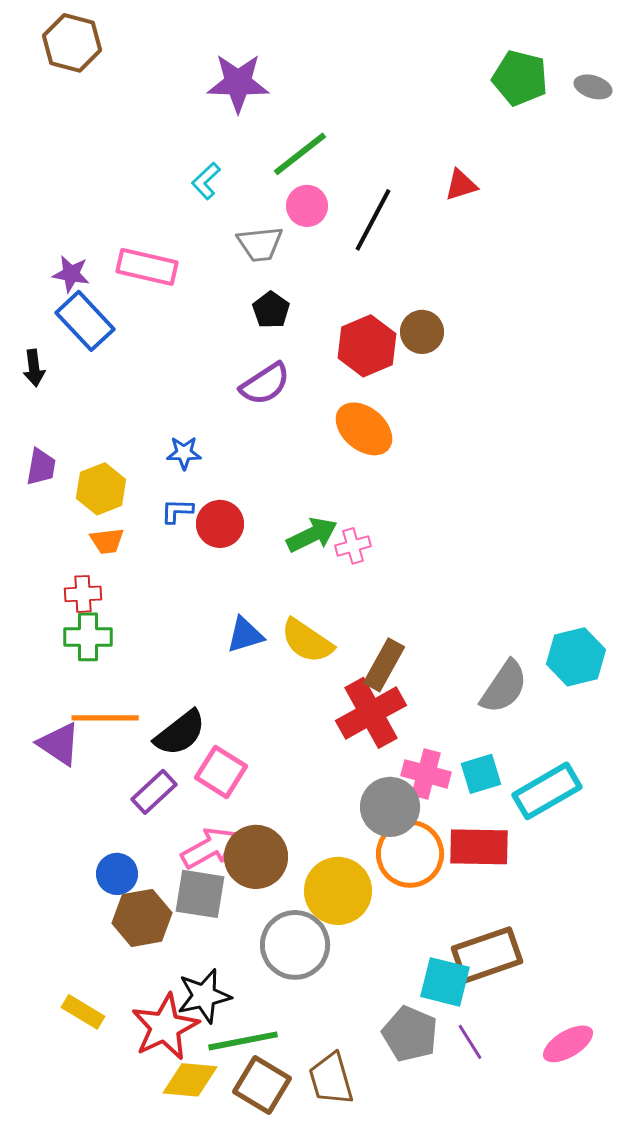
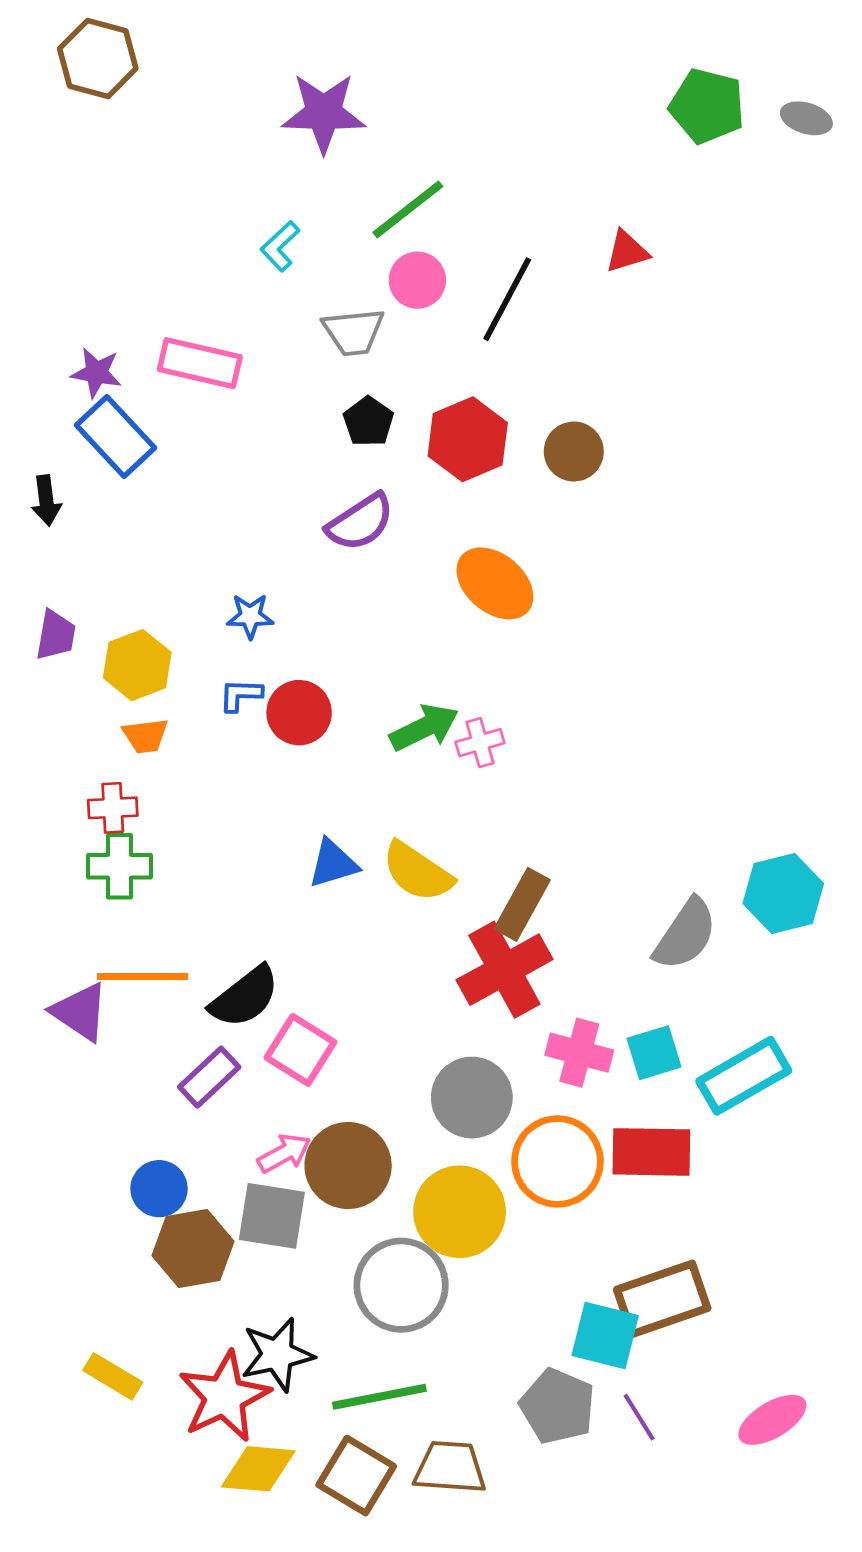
red hexagon: (367, 346) -> (468, 439), moved
gray circle: (390, 807) -> (472, 1098), moved
pink arrow: (209, 848) -> (284, 1153), size x0.7
green line: (243, 1041) -> (379, 1397), moved
brown trapezoid: (331, 1079) -> (450, 1467), turned 110

